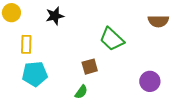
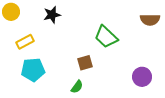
yellow rectangle: (26, 44) -> (25, 42), turned 60

